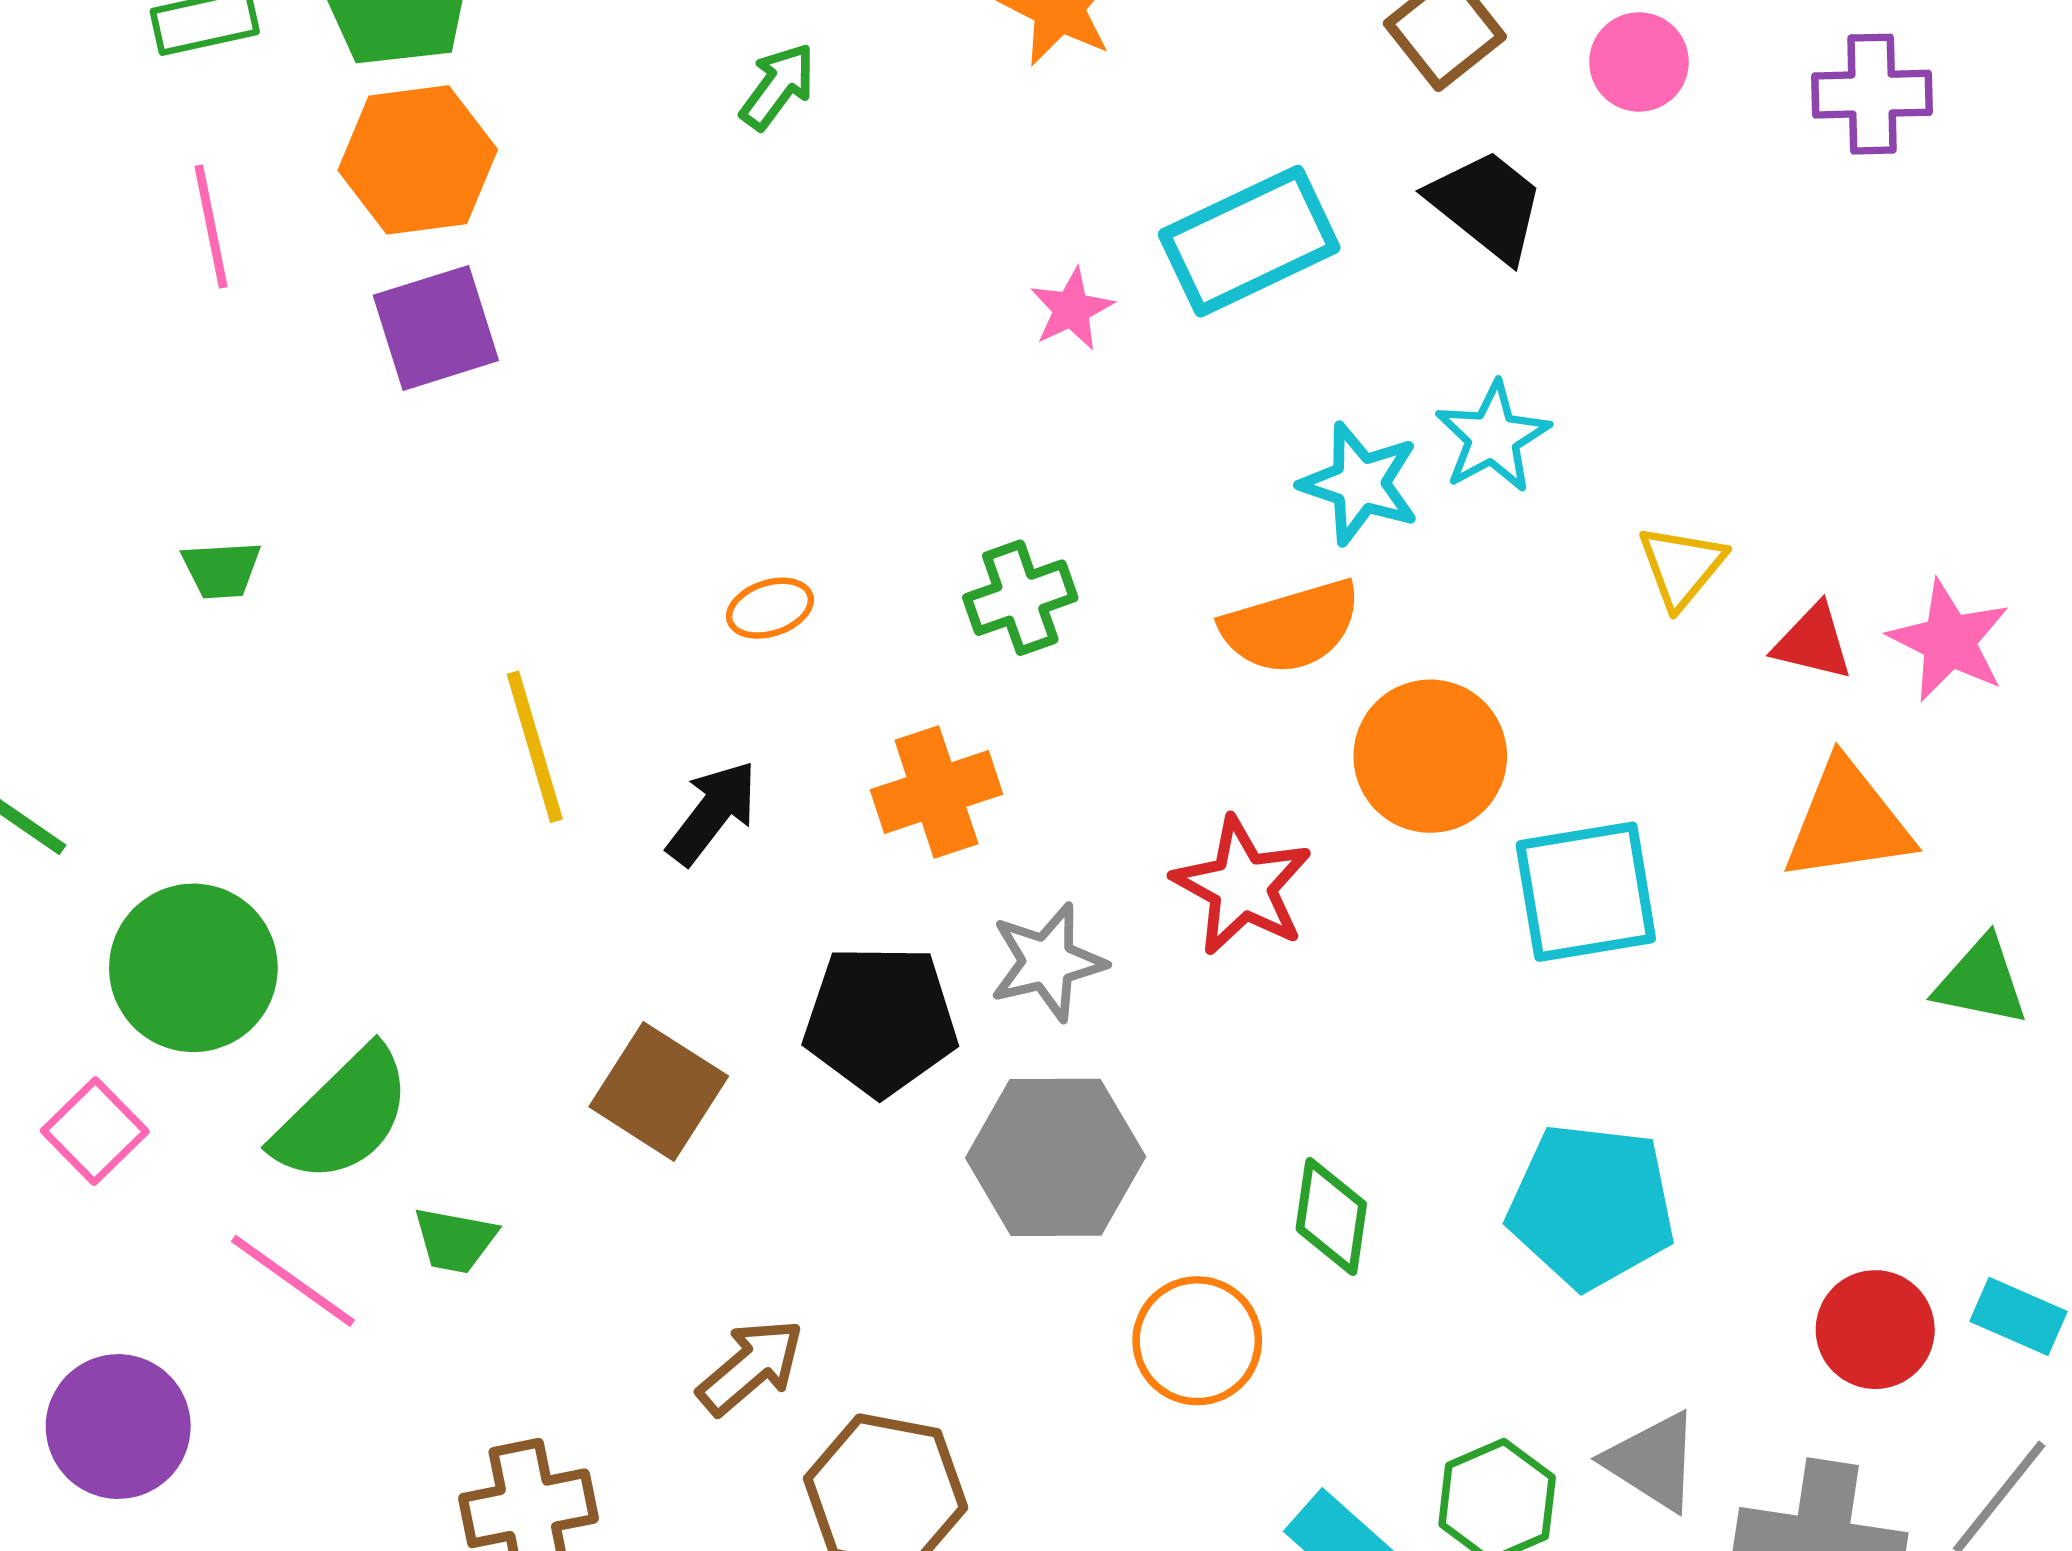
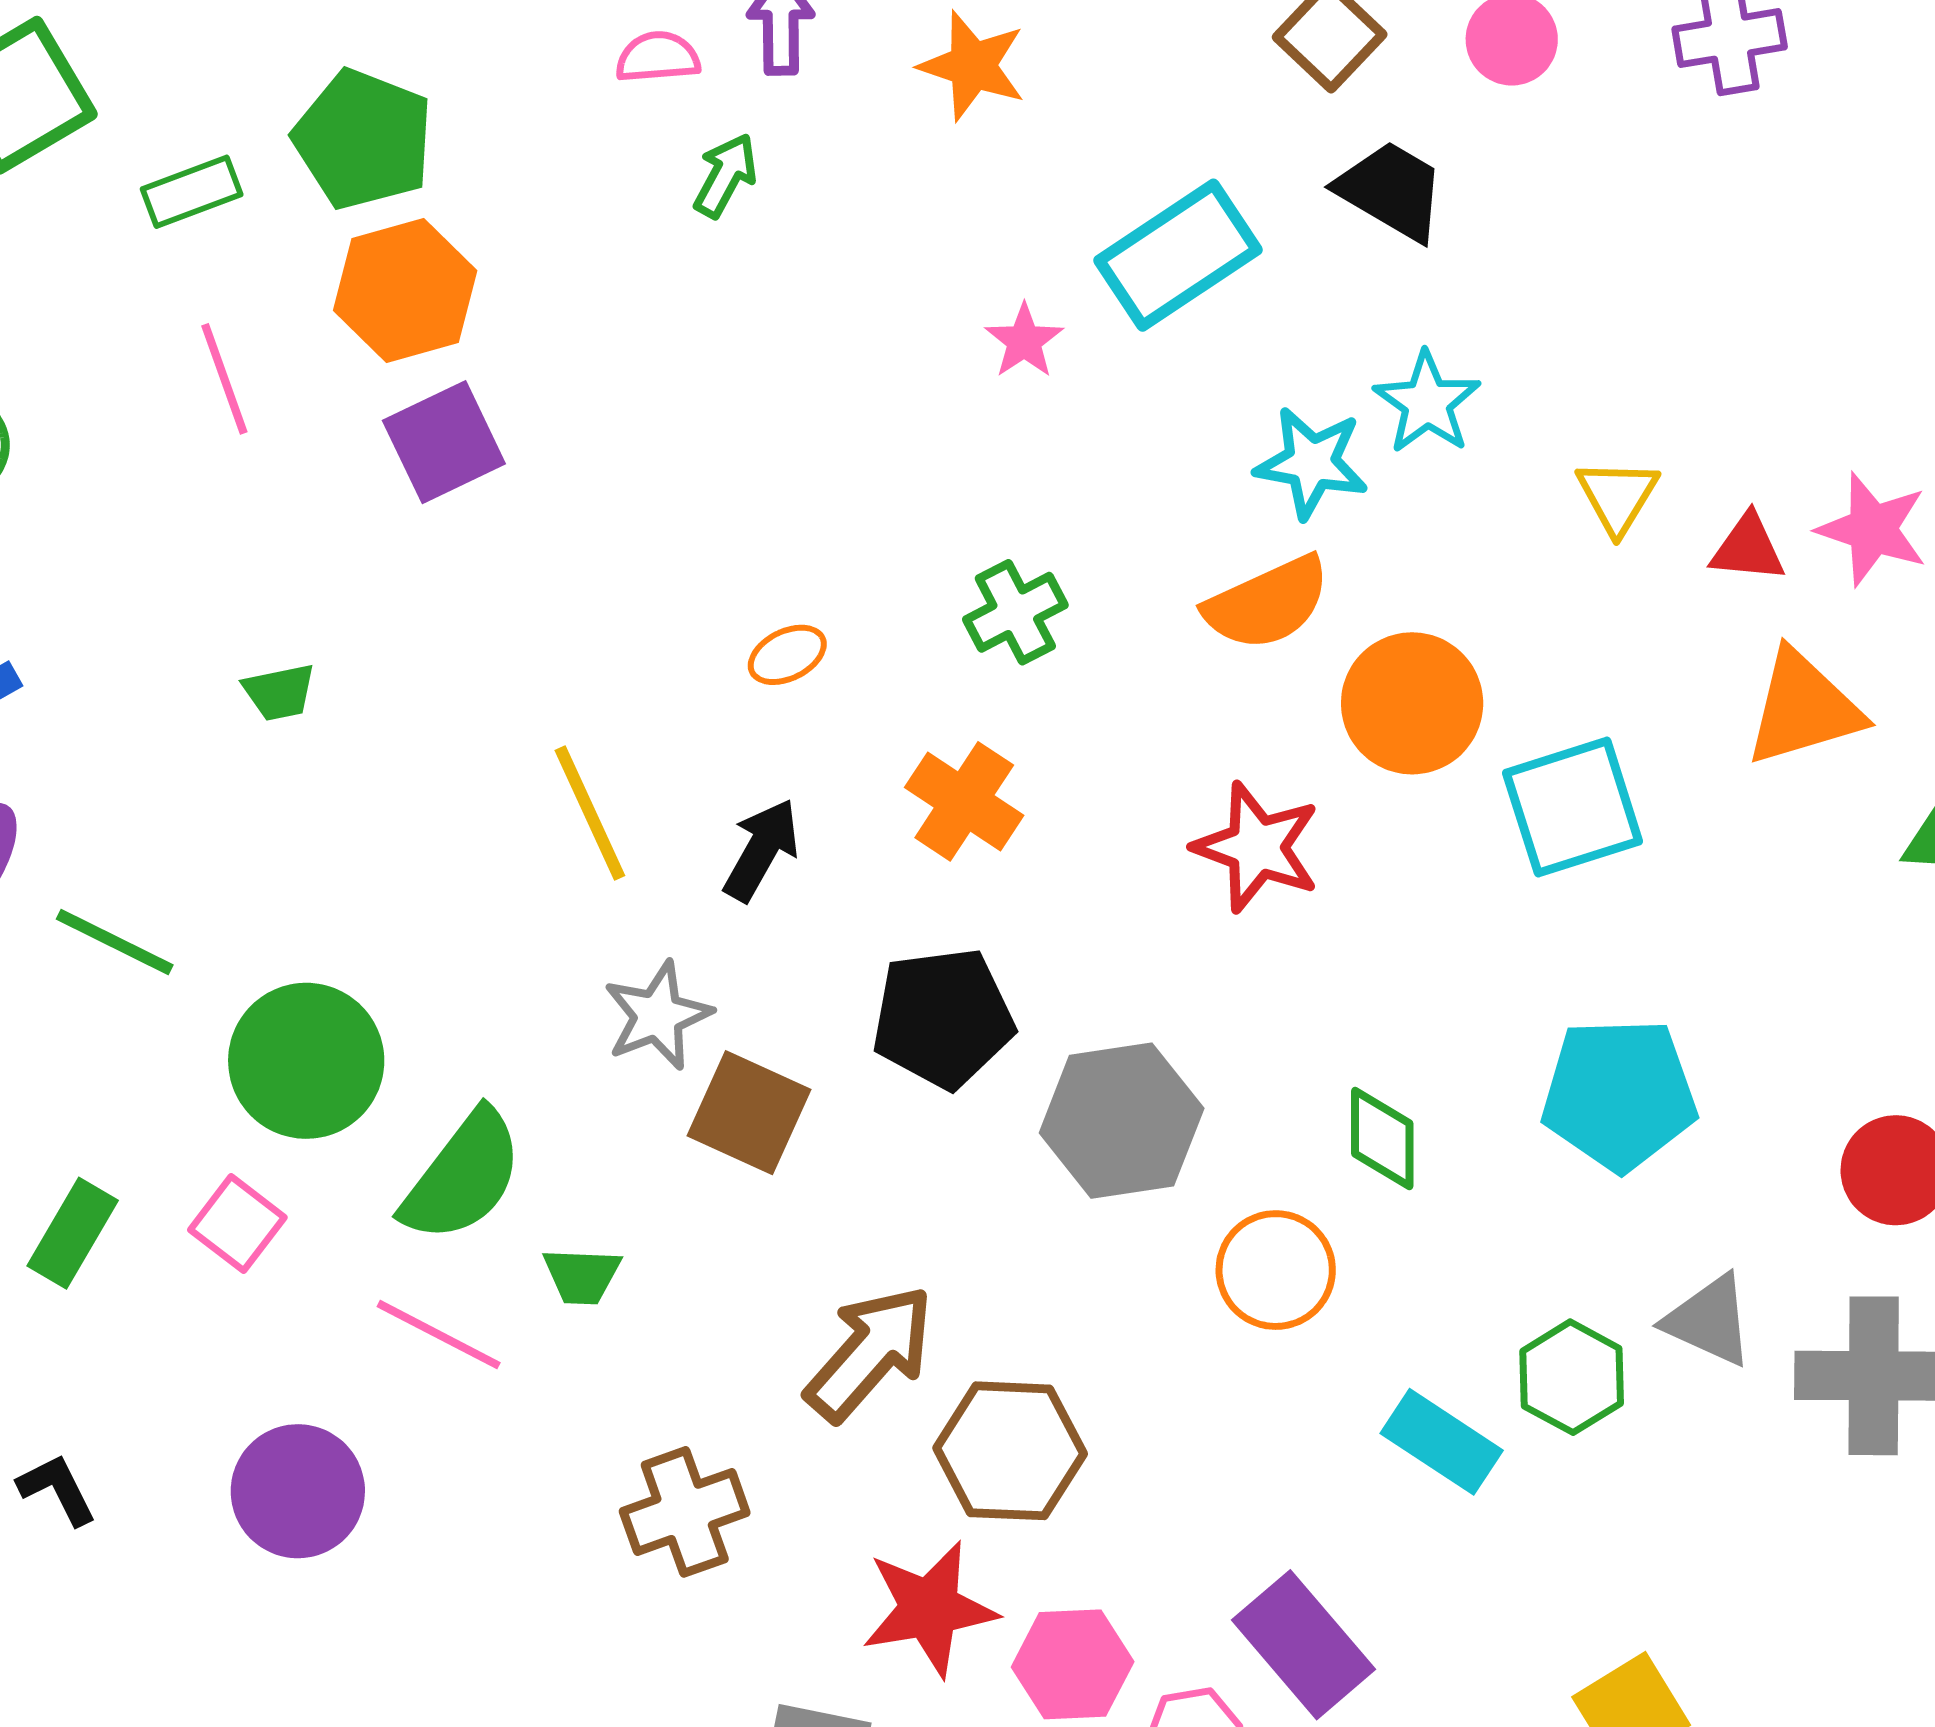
orange cross: (936, 792) -> (964, 801), turned -30
gray star: (1048, 962) -> (658, 1016), moved
brown arrow: (751, 1367) -> (870, 1353), size x1.4

